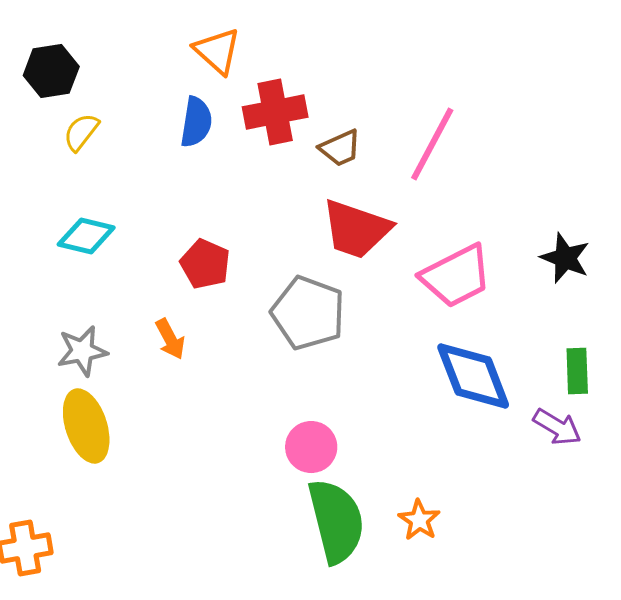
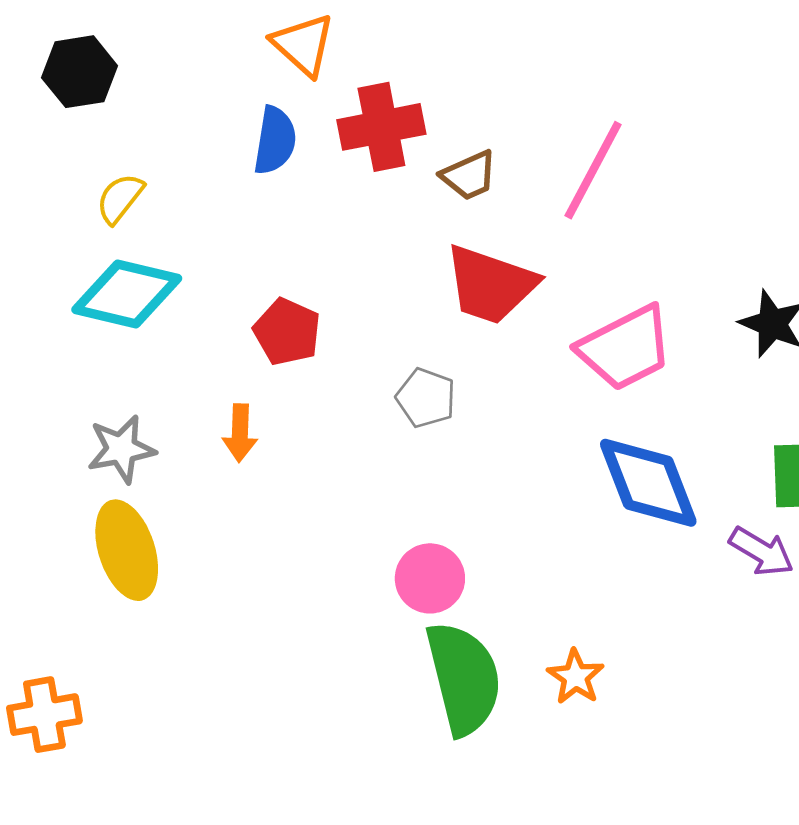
yellow semicircle: (81, 132) -> (120, 198), moved
cyan diamond: (86, 236) -> (127, 294), size x1.4
gray pentagon: (308, 313) -> (426, 398), size x0.6
orange arrow: (170, 339) -> (240, 433), turned 30

